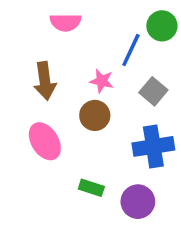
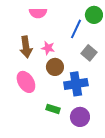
pink star: (102, 81) -> (48, 48), moved
blue cross: (153, 146) -> (76, 84), moved

